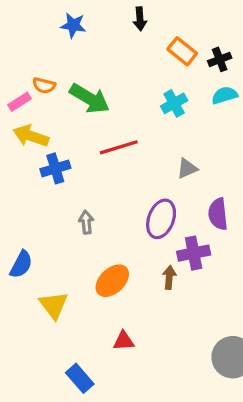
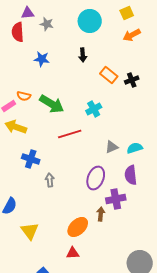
cyan semicircle: (225, 95) -> (135, 148), moved
cyan cross: (174, 103) -> (94, 109), moved
blue cross: (55, 168) -> (31, 159), moved, turned 36
orange ellipse: (112, 281) -> (78, 227), moved

